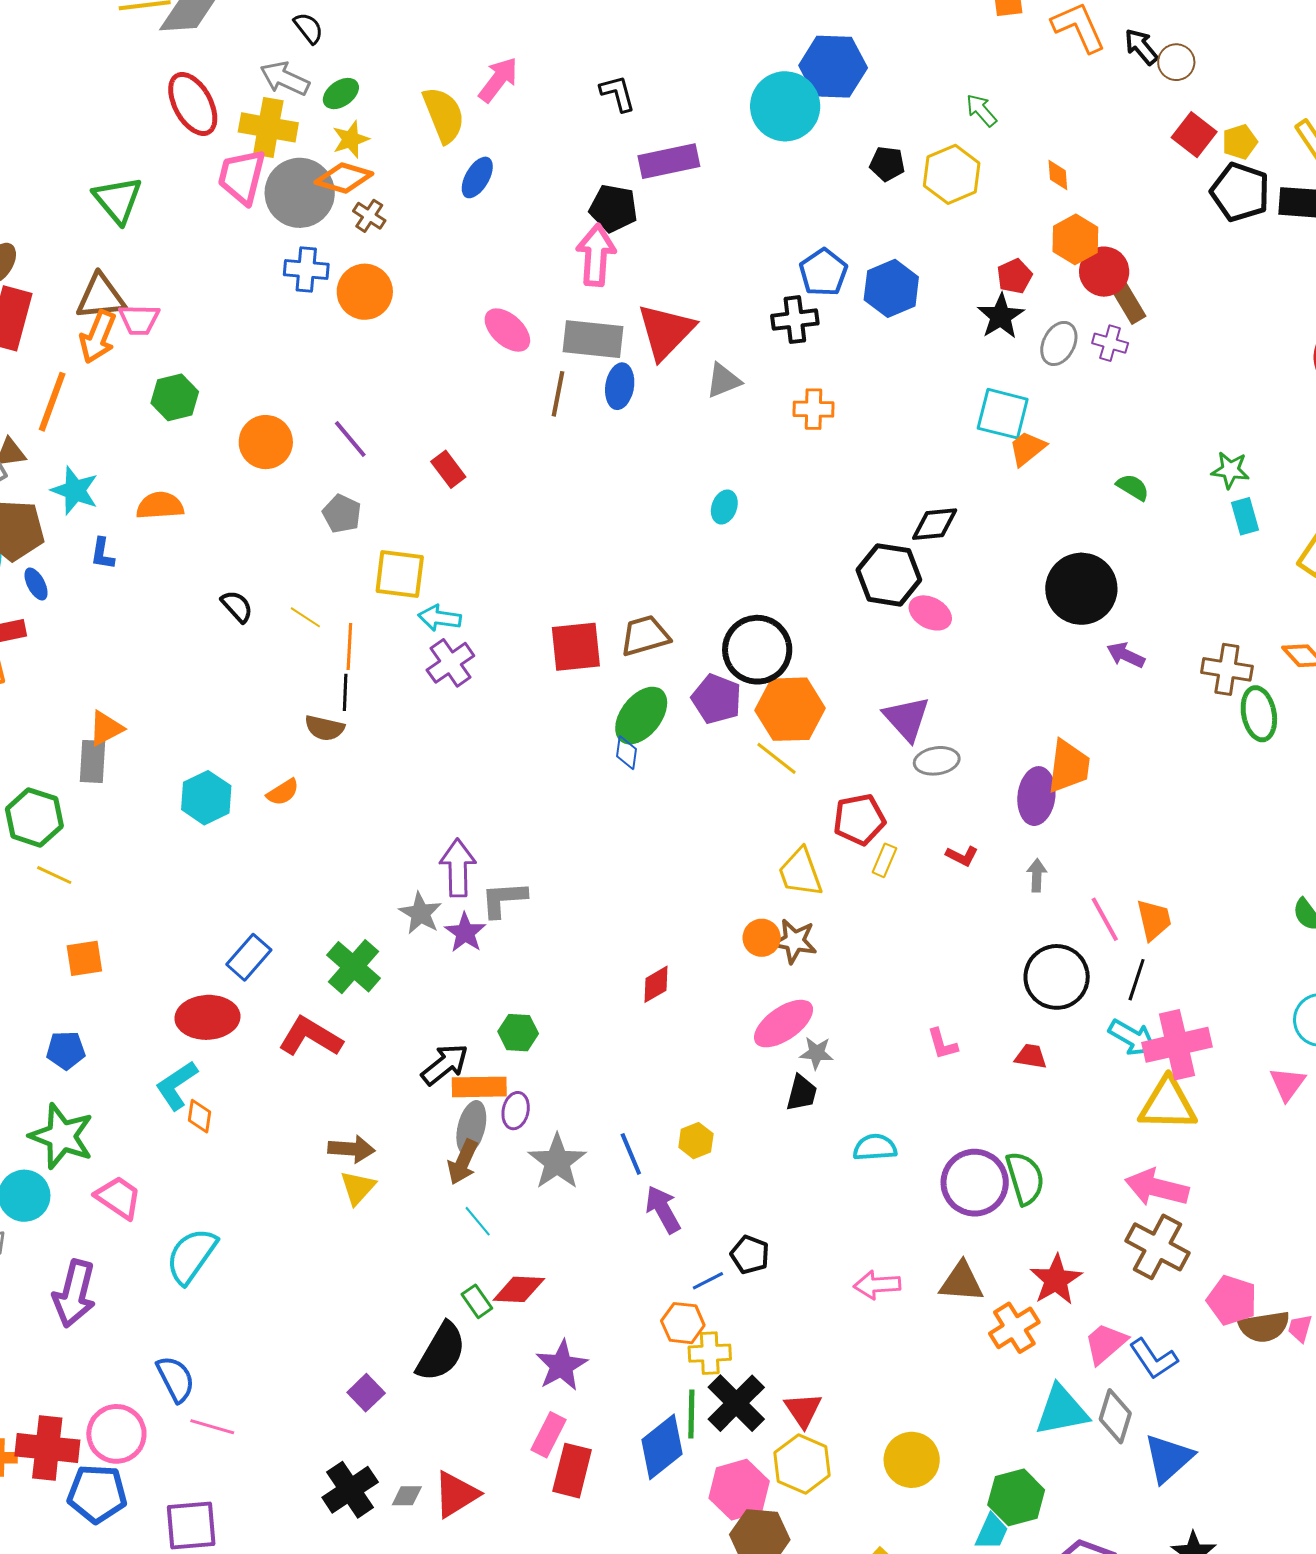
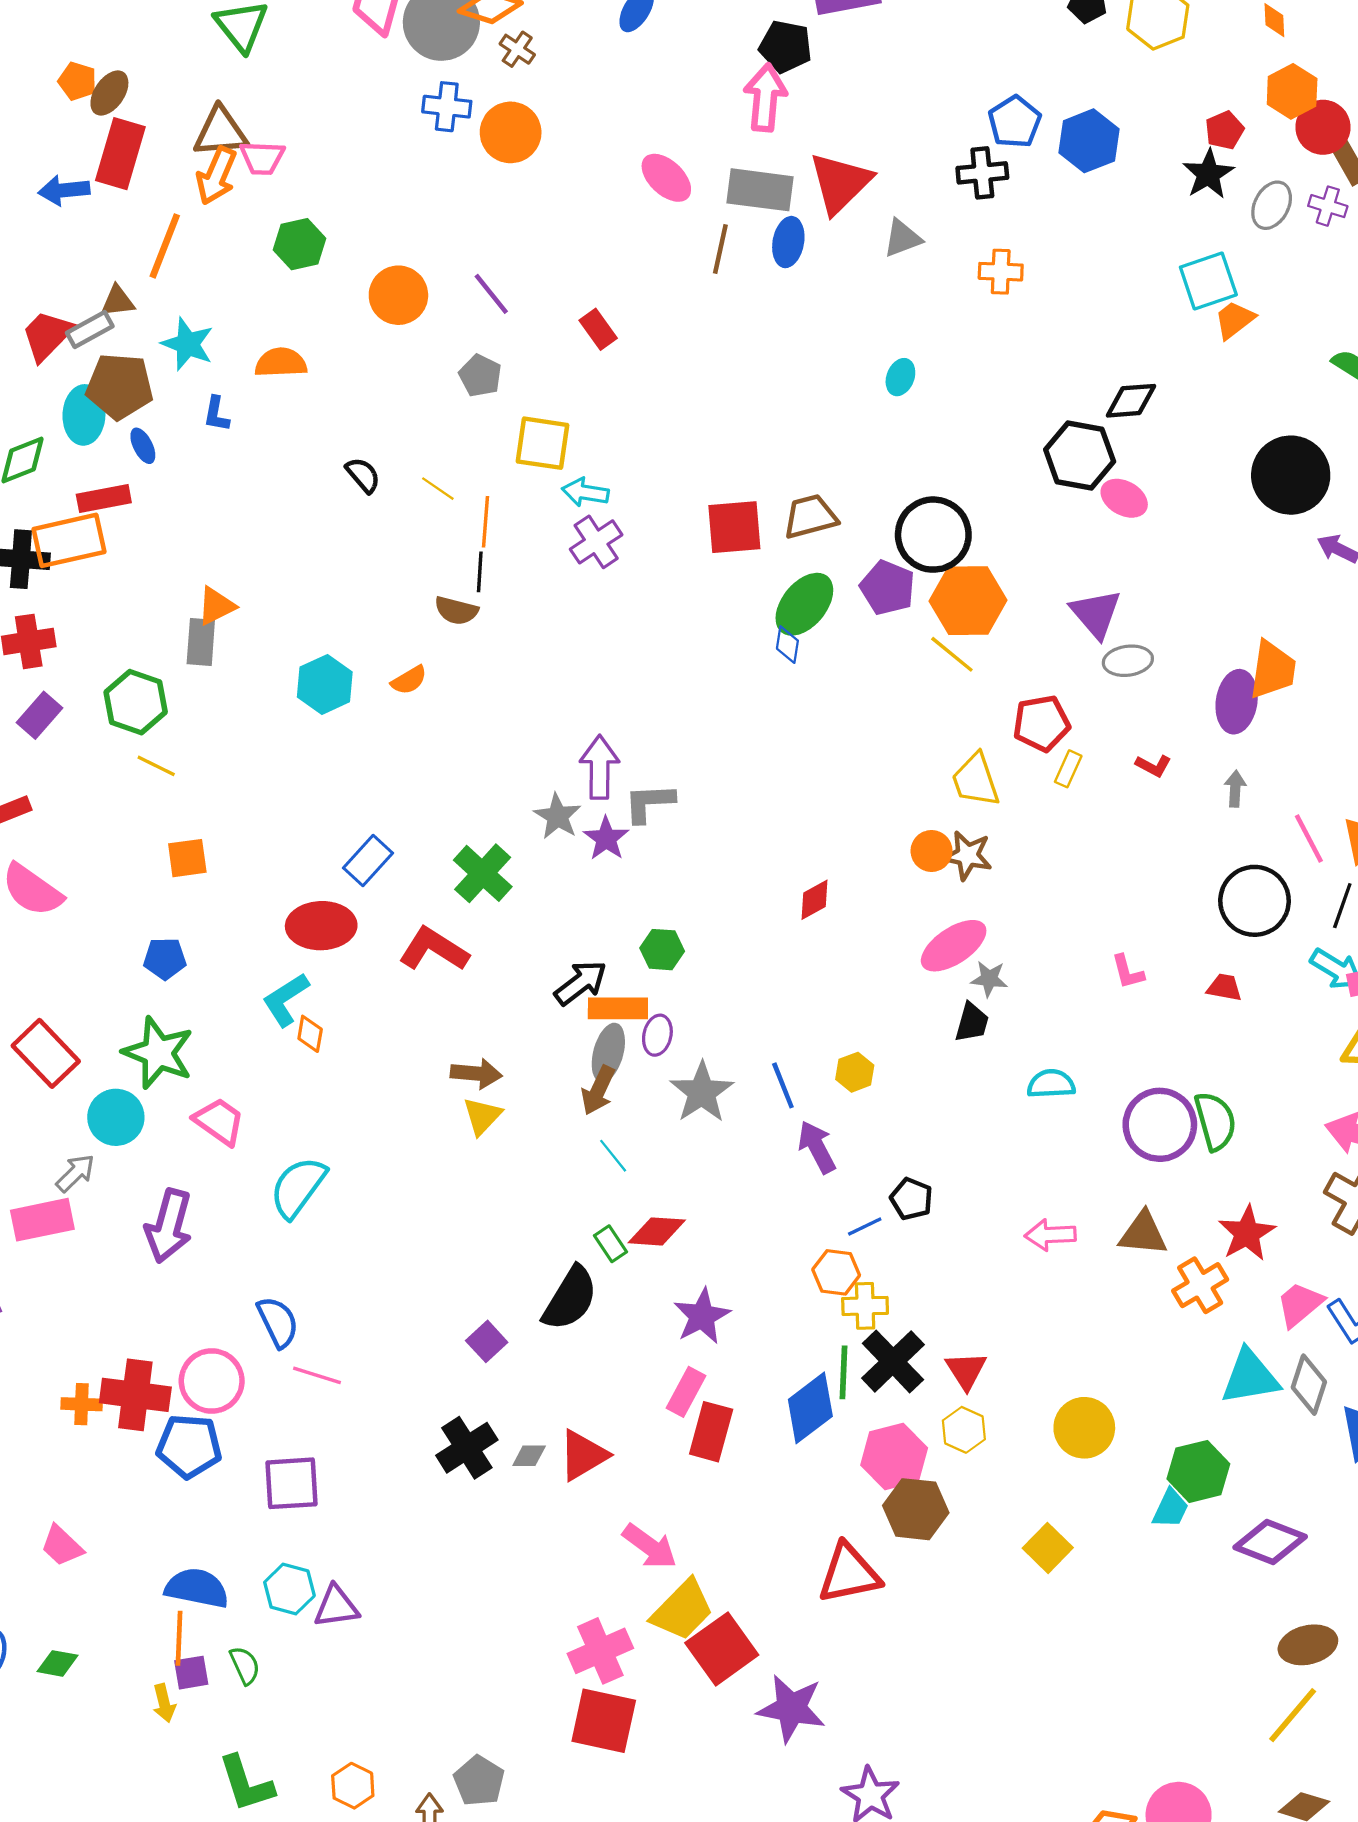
cyan square: (1003, 414) -> (1208, 281), turned -34
yellow hexagon: (802, 1464) -> (964, 1430), size x0.7

